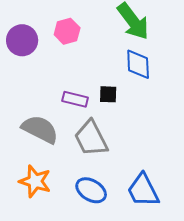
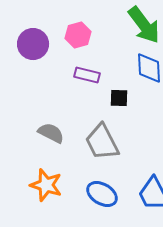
purple rectangle: (75, 99) -> (87, 75), moved
gray semicircle: (40, 129) -> (51, 133), size x0.7

